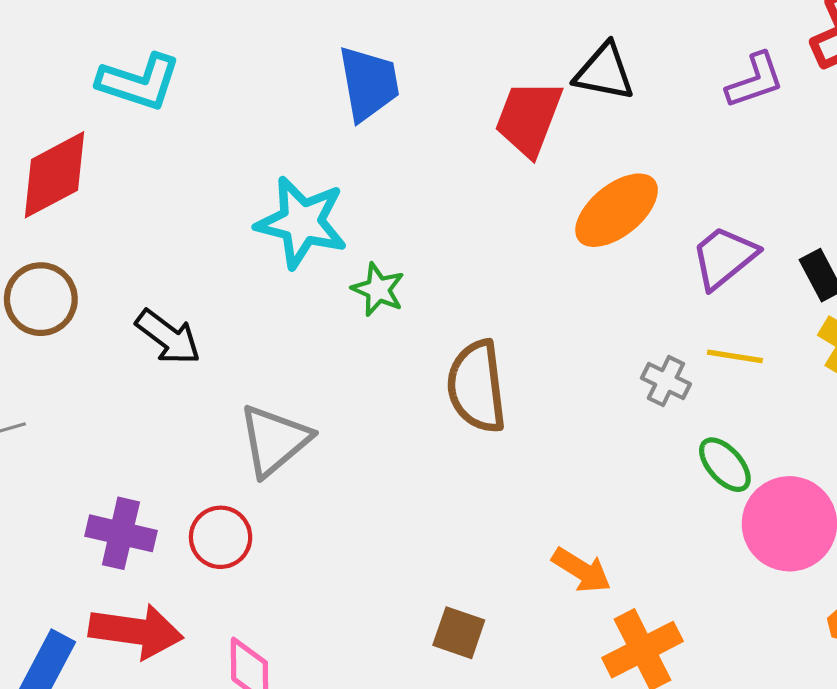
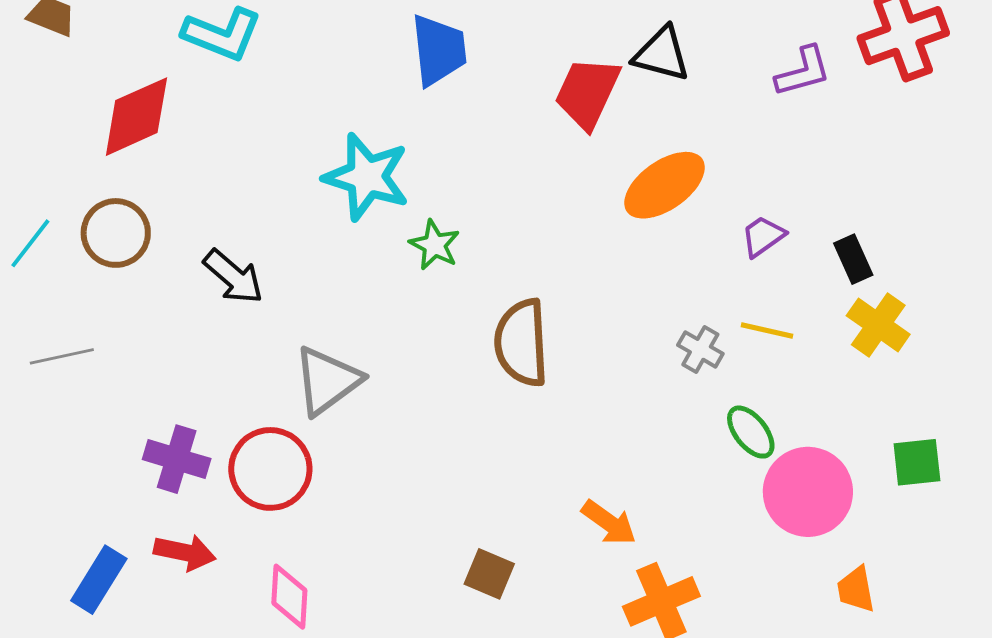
purple trapezoid: (724, 257) -> (763, 236), size x0.7
red circle: (221, 537) -> (270, 469), size x1.4
red arrow: (136, 631) -> (185, 552), size x0.7

